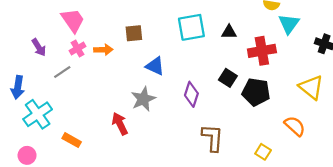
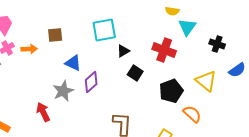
black triangle: (229, 32) -> (123, 51), moved, turned -32
red cross: (262, 51) -> (164, 50), turned 30
black pentagon: (256, 92) -> (171, 91), moved, turned -30
purple diamond: (191, 94) -> (91, 82), moved, turned 30

